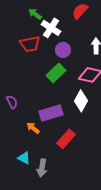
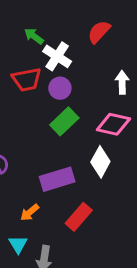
purple circle: (63, 50) -> (60, 88), moved
orange arrow: (33, 128) -> (30, 212), moved, turned -80
cyan triangle: (24, 158) -> (18, 244), turned 32

